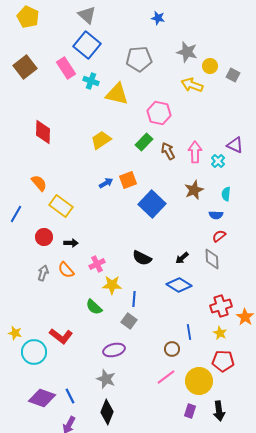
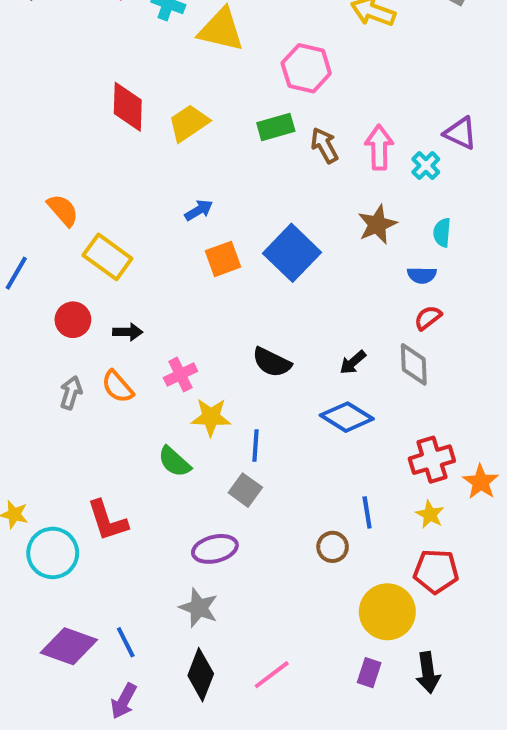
red diamond: (43, 132) -> (128, 107), moved
green rectangle: (144, 142) -> (276, 127), turned 30
orange square: (128, 180) -> (223, 259), moved
red L-shape: (61, 336) -> (107, 521), turned 35
pink line: (166, 377) -> (272, 675), moved

